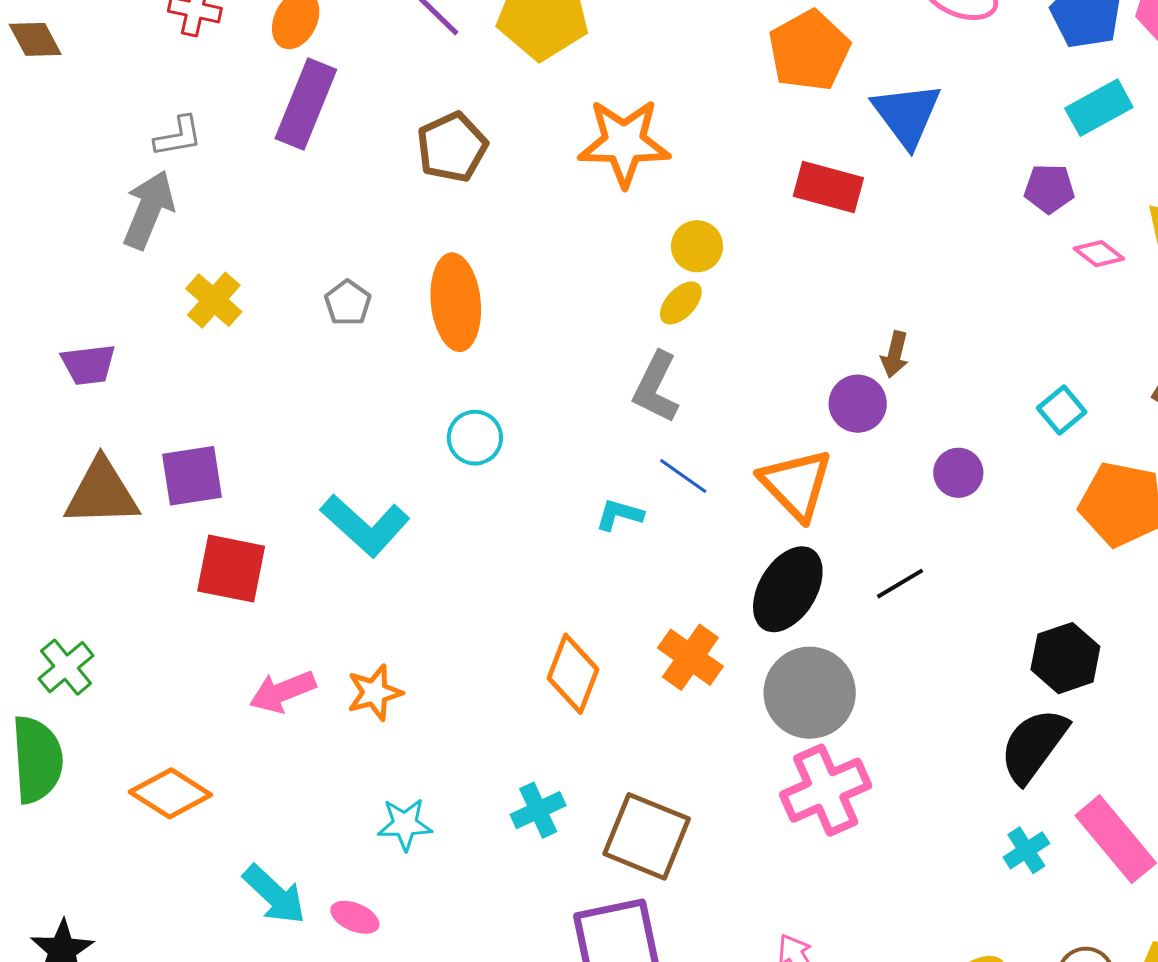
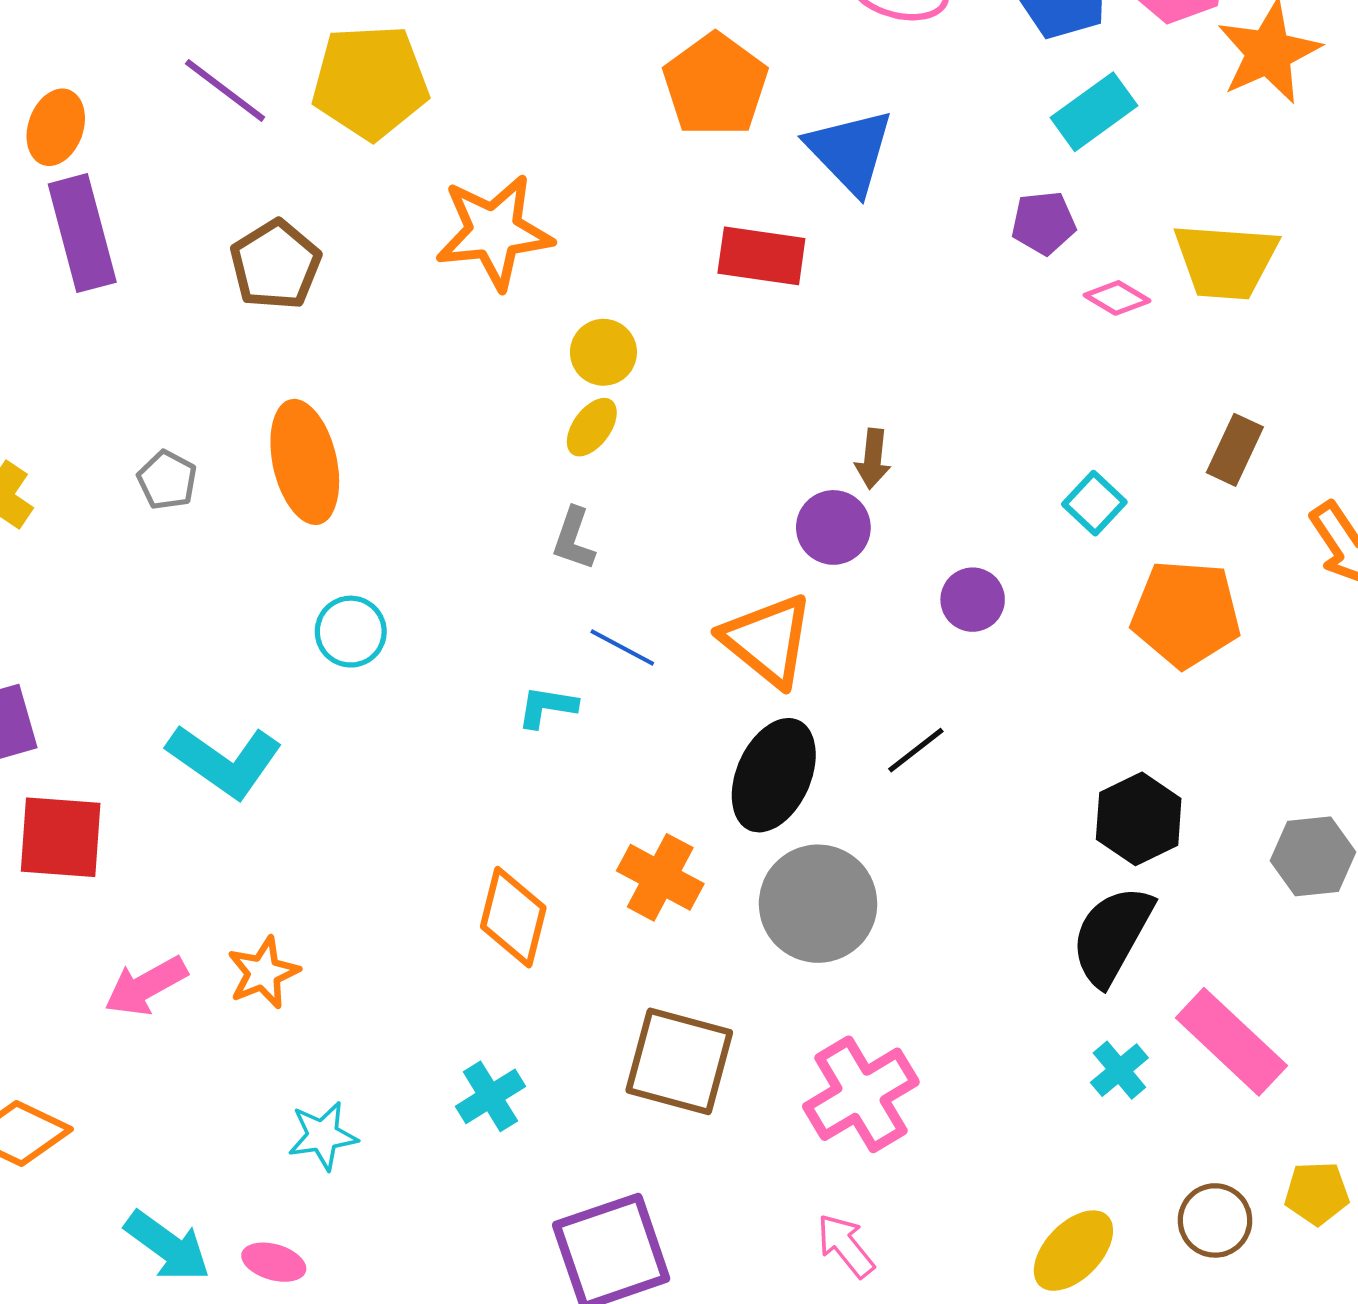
purple rectangle: (306, 104) -> (82, 233), turned -30
gray L-shape: (656, 387) -> (574, 539), size x0.7
pink cross: (826, 790) -> (861, 1094), moved
brown square: (647, 836) -> (679, 1061), moved

